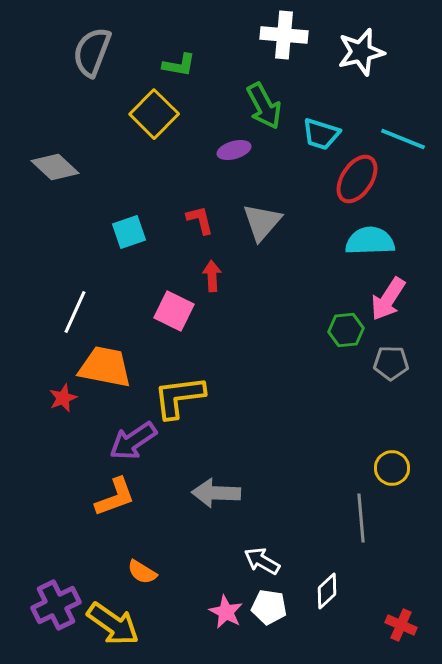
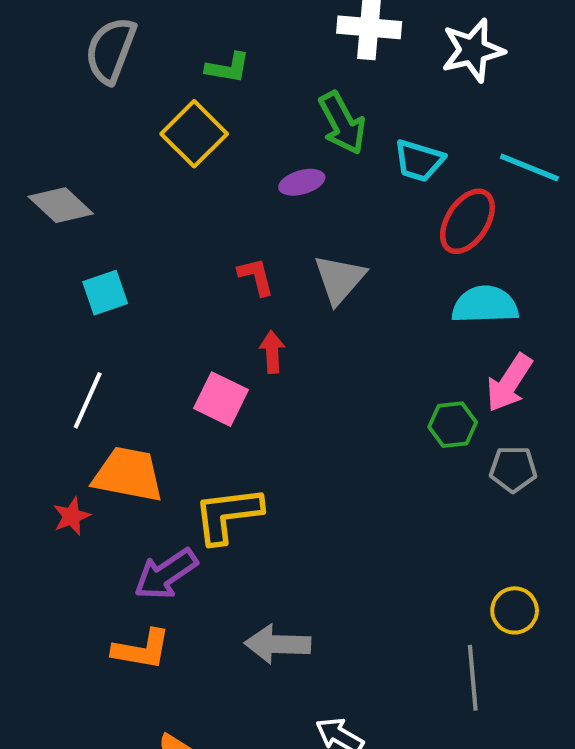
cyan square: (129, 232) -> (105, 293), moved
orange L-shape: (115, 497) -> (142, 650), turned 30

